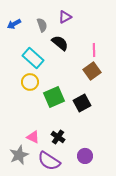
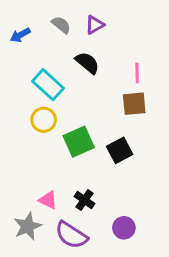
gray semicircle: (42, 25) -> (61, 25), moved, turned -32
brown square: (92, 71) -> (134, 104), turned 30

